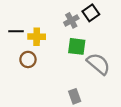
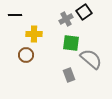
black line: (16, 31) -> (15, 15), moved
gray rectangle: (75, 96) -> (69, 75), moved

